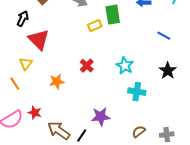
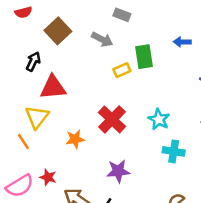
red triangle: (39, 40) -> (53, 87), turned -50
yellow triangle: (26, 64) -> (37, 117), size x1.5
red cross: (87, 66) -> (112, 119), size x1.6
purple star: (101, 117) -> (118, 171), moved

